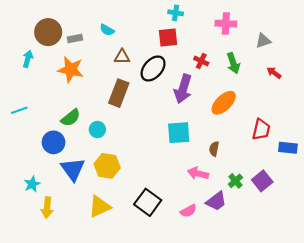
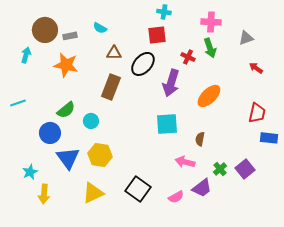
green arrow: (233, 63) -> (210, 48), moved
red trapezoid: (261, 130) -> (257, 113), moved

